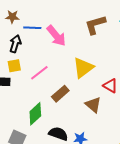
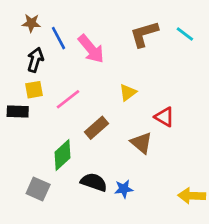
blue line: (32, 28) -> (58, 38), turned 60
yellow triangle: (83, 68) -> (128, 92), size x0.6

